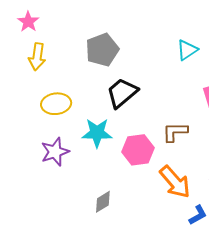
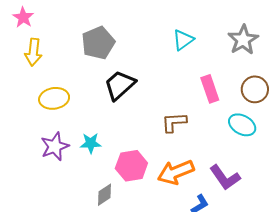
cyan star: (97, 133) -> (91, 143), moved, size x0.7
pink hexagon: (138, 150) -> (131, 166), moved
orange arrow: (175, 182) -> (176, 172), turned 111

